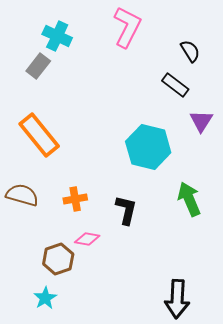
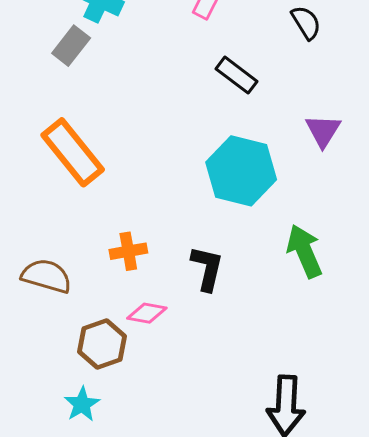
black rectangle: (175, 85) -> (237, 75), moved
brown semicircle: (22, 195) -> (46, 276), moved

